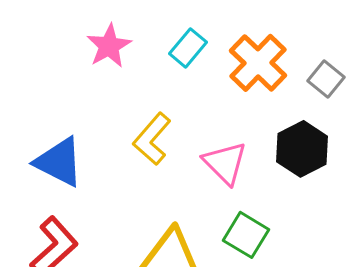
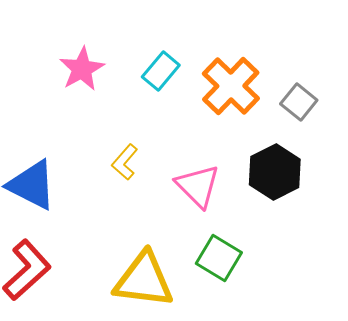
yellow L-shape: (152, 139) -> (125, 162), size x0.7

